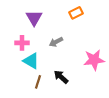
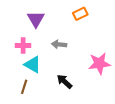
gray arrow: (56, 42) -> (59, 44), turned 32
brown line: (38, 82) -> (24, 87), moved

